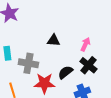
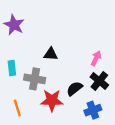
black triangle: (53, 40) -> (51, 54), moved

